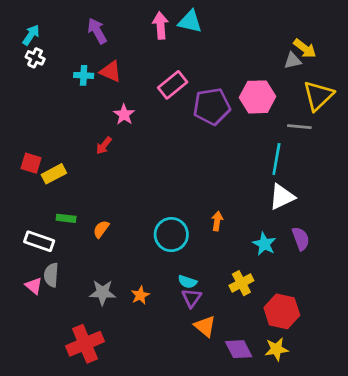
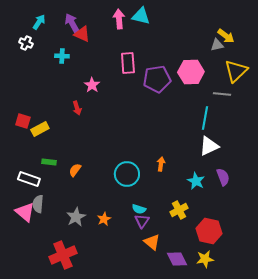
cyan arrow: (31, 35) -> (39, 22), moved
red triangle: (111, 71) -> (82, 34), moved
pink rectangle: (173, 85) -> (128, 63), turned -55
red arrow: (104, 146) -> (77, 108), turned -56
pink triangle: (34, 286) -> (25, 212), size x1.5
gray star: (102, 293) -> (76, 217), turned -30

